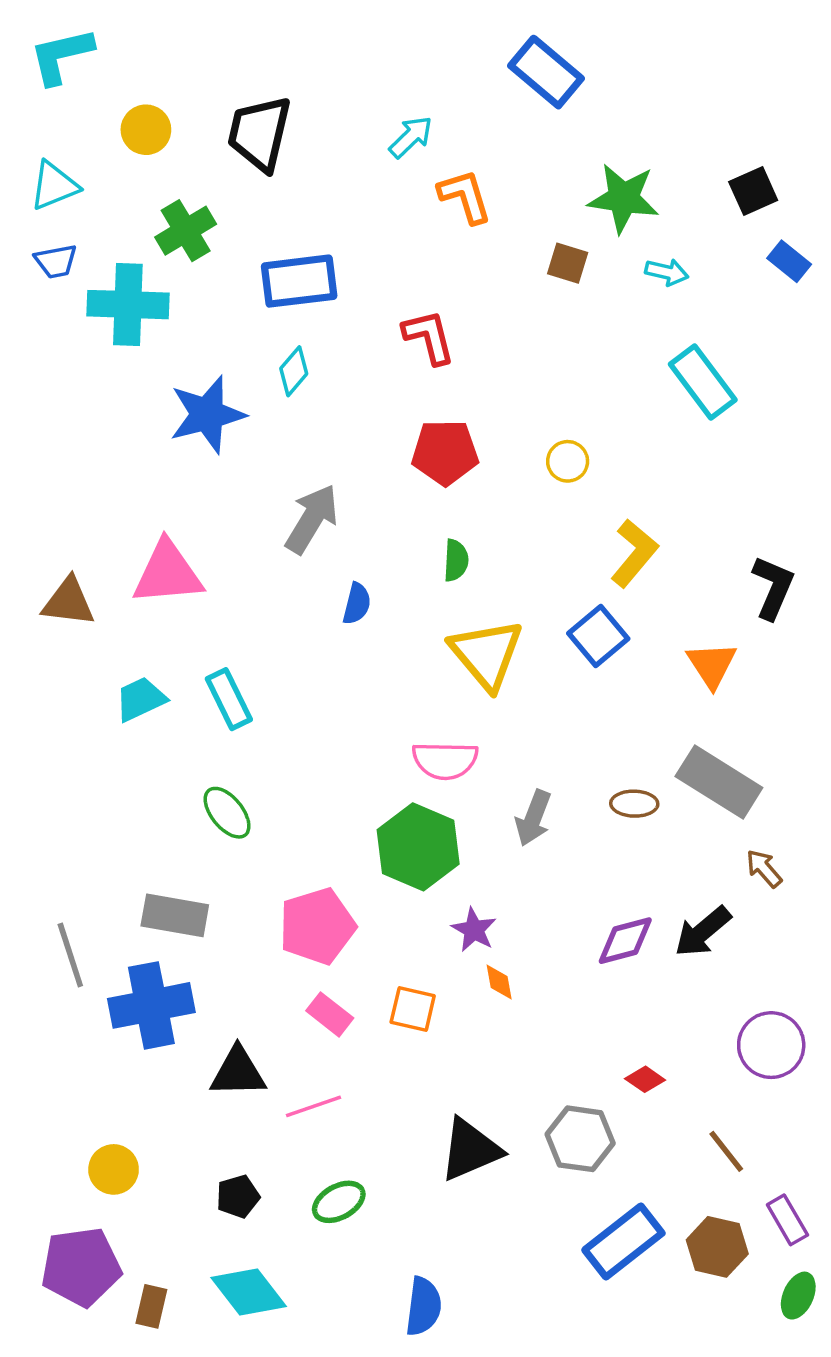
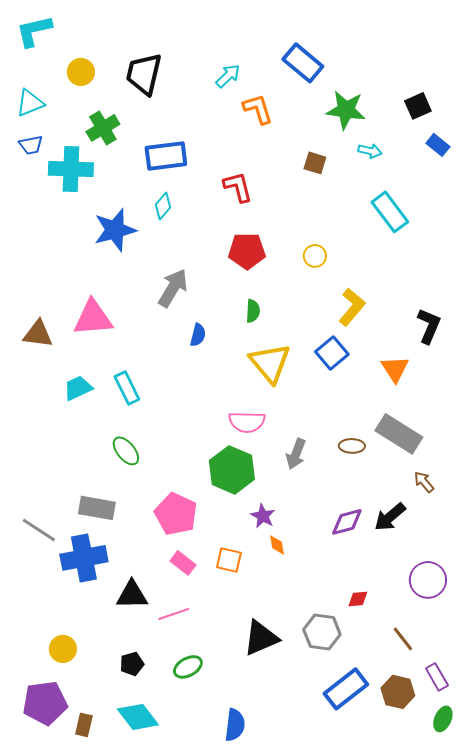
blue rectangle: (546, 72) -> (303, 63), moved
brown square: (568, 263) -> (315, 163), moved
pink pentagon: (317, 926) -> (176, 514), turned -30
gray line: (70, 955) -> (39, 530), turned -39
red diamond: (645, 1079) -> (358, 599), turned -40

